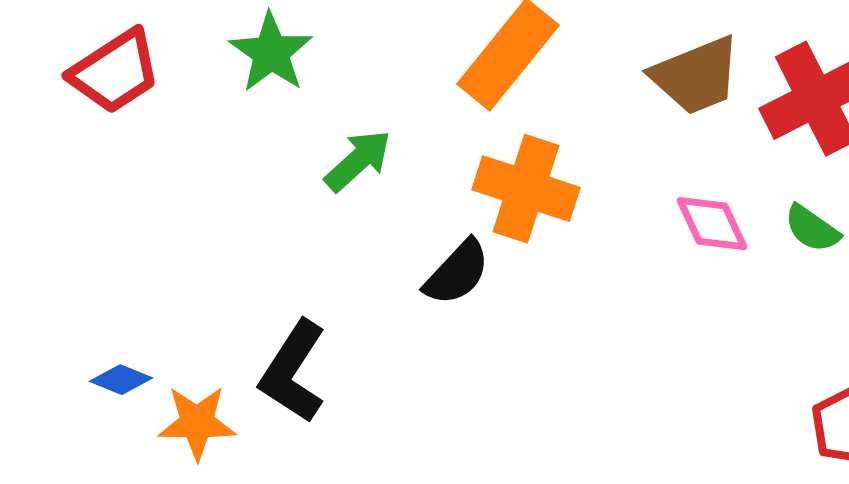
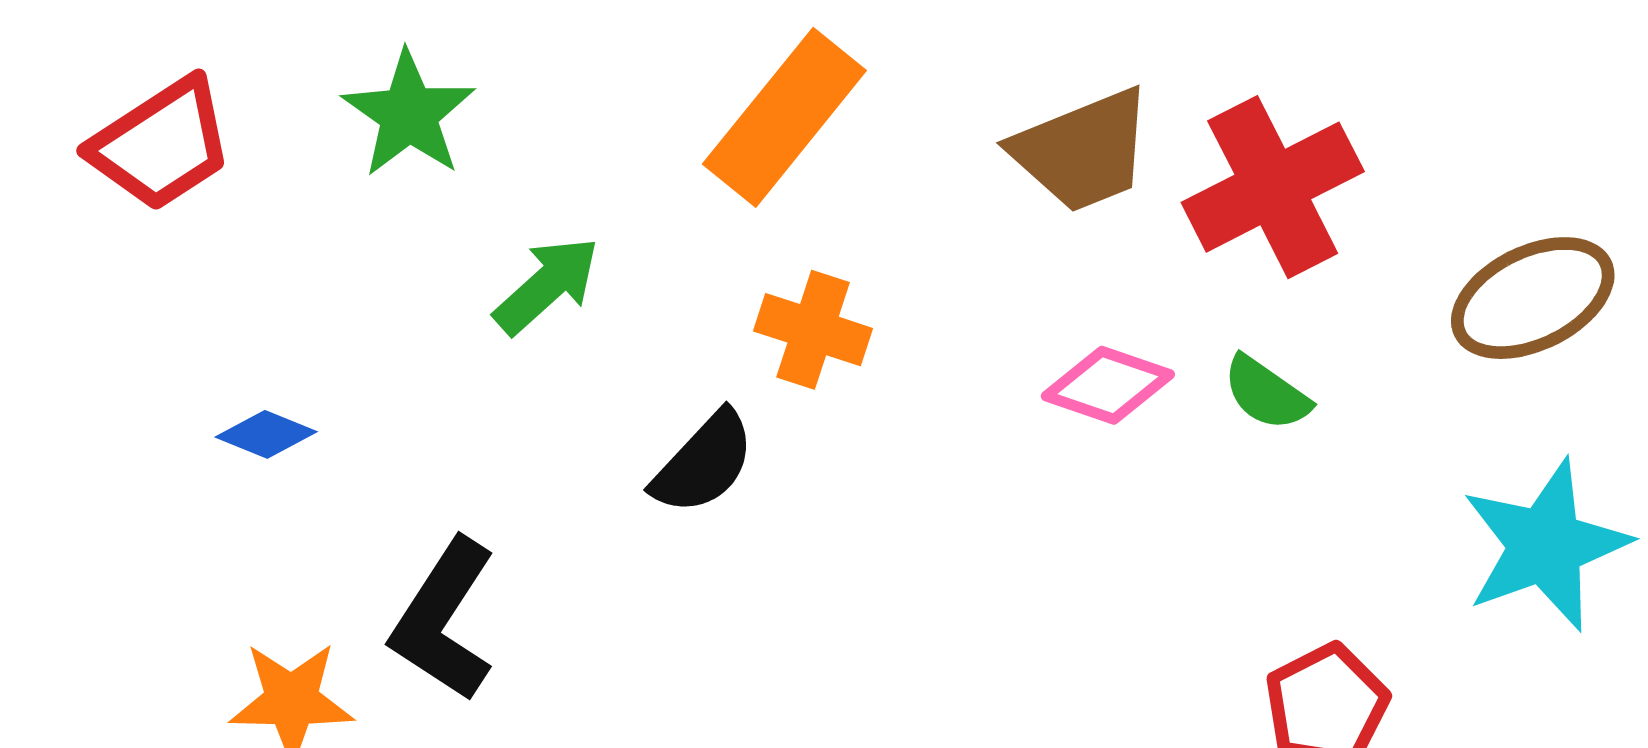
orange cross: (526, 189) -> (813, 330), size x0.7
pink diamond: (712, 224) -> (1108, 385), turned -46
blue diamond: (121, 380) -> (266, 434), moved

